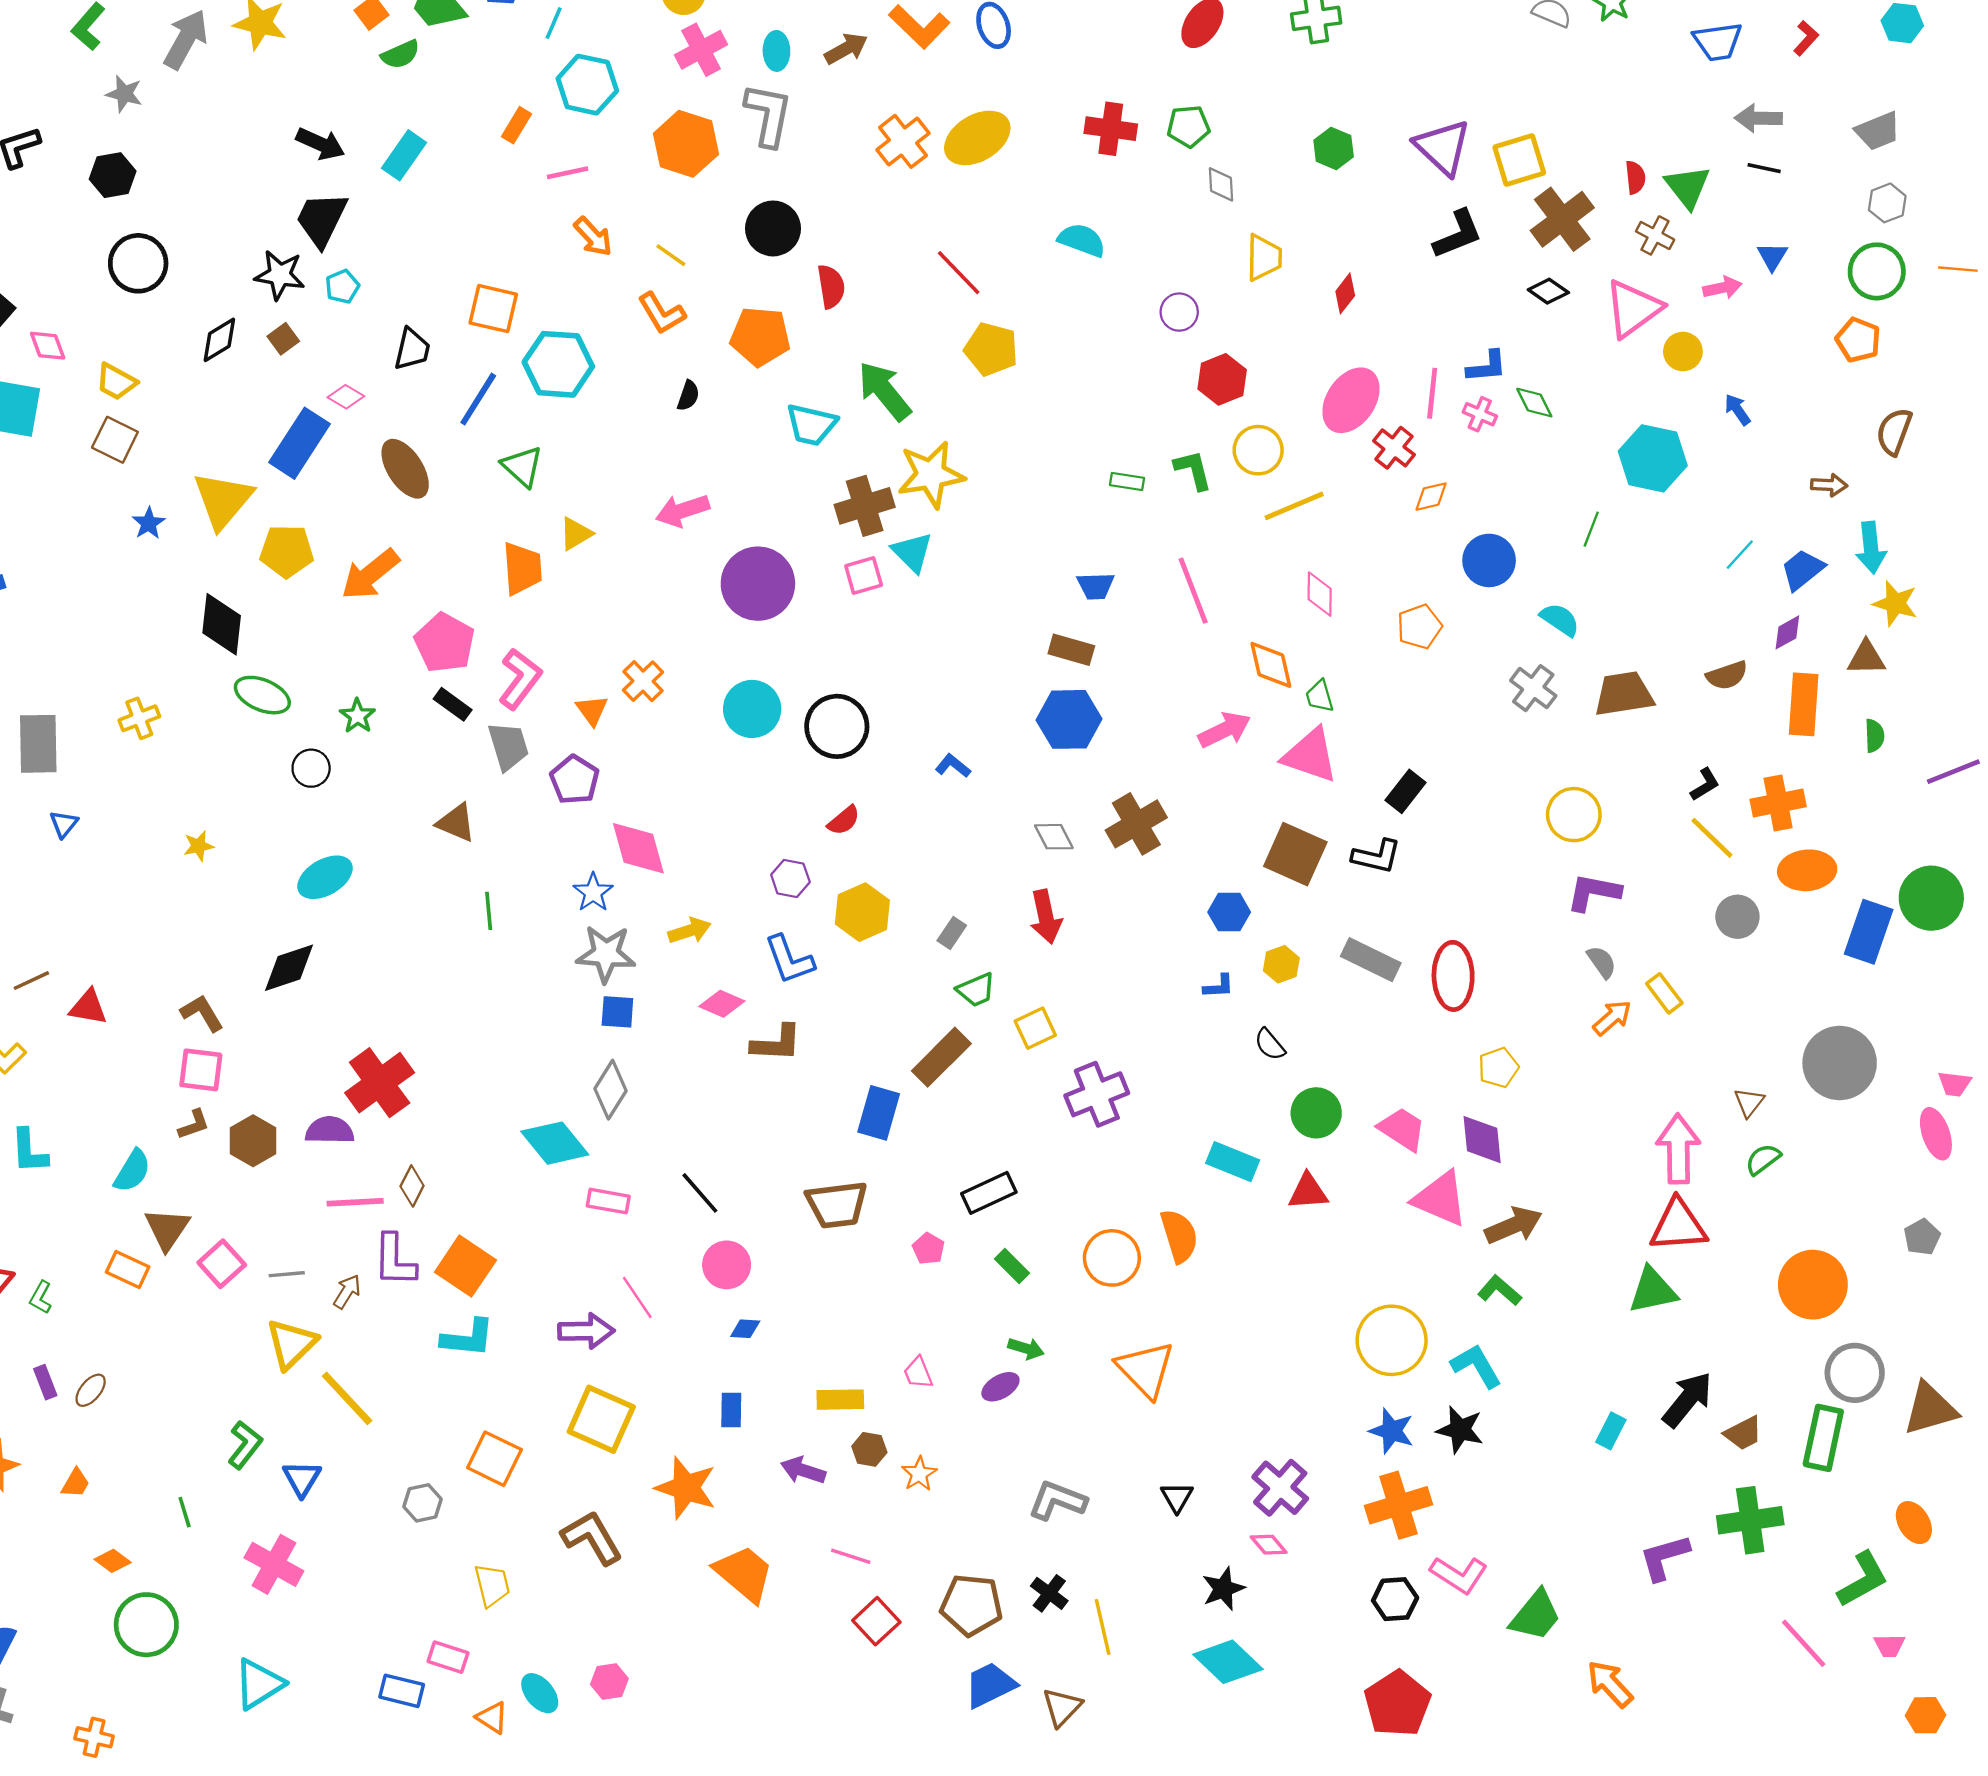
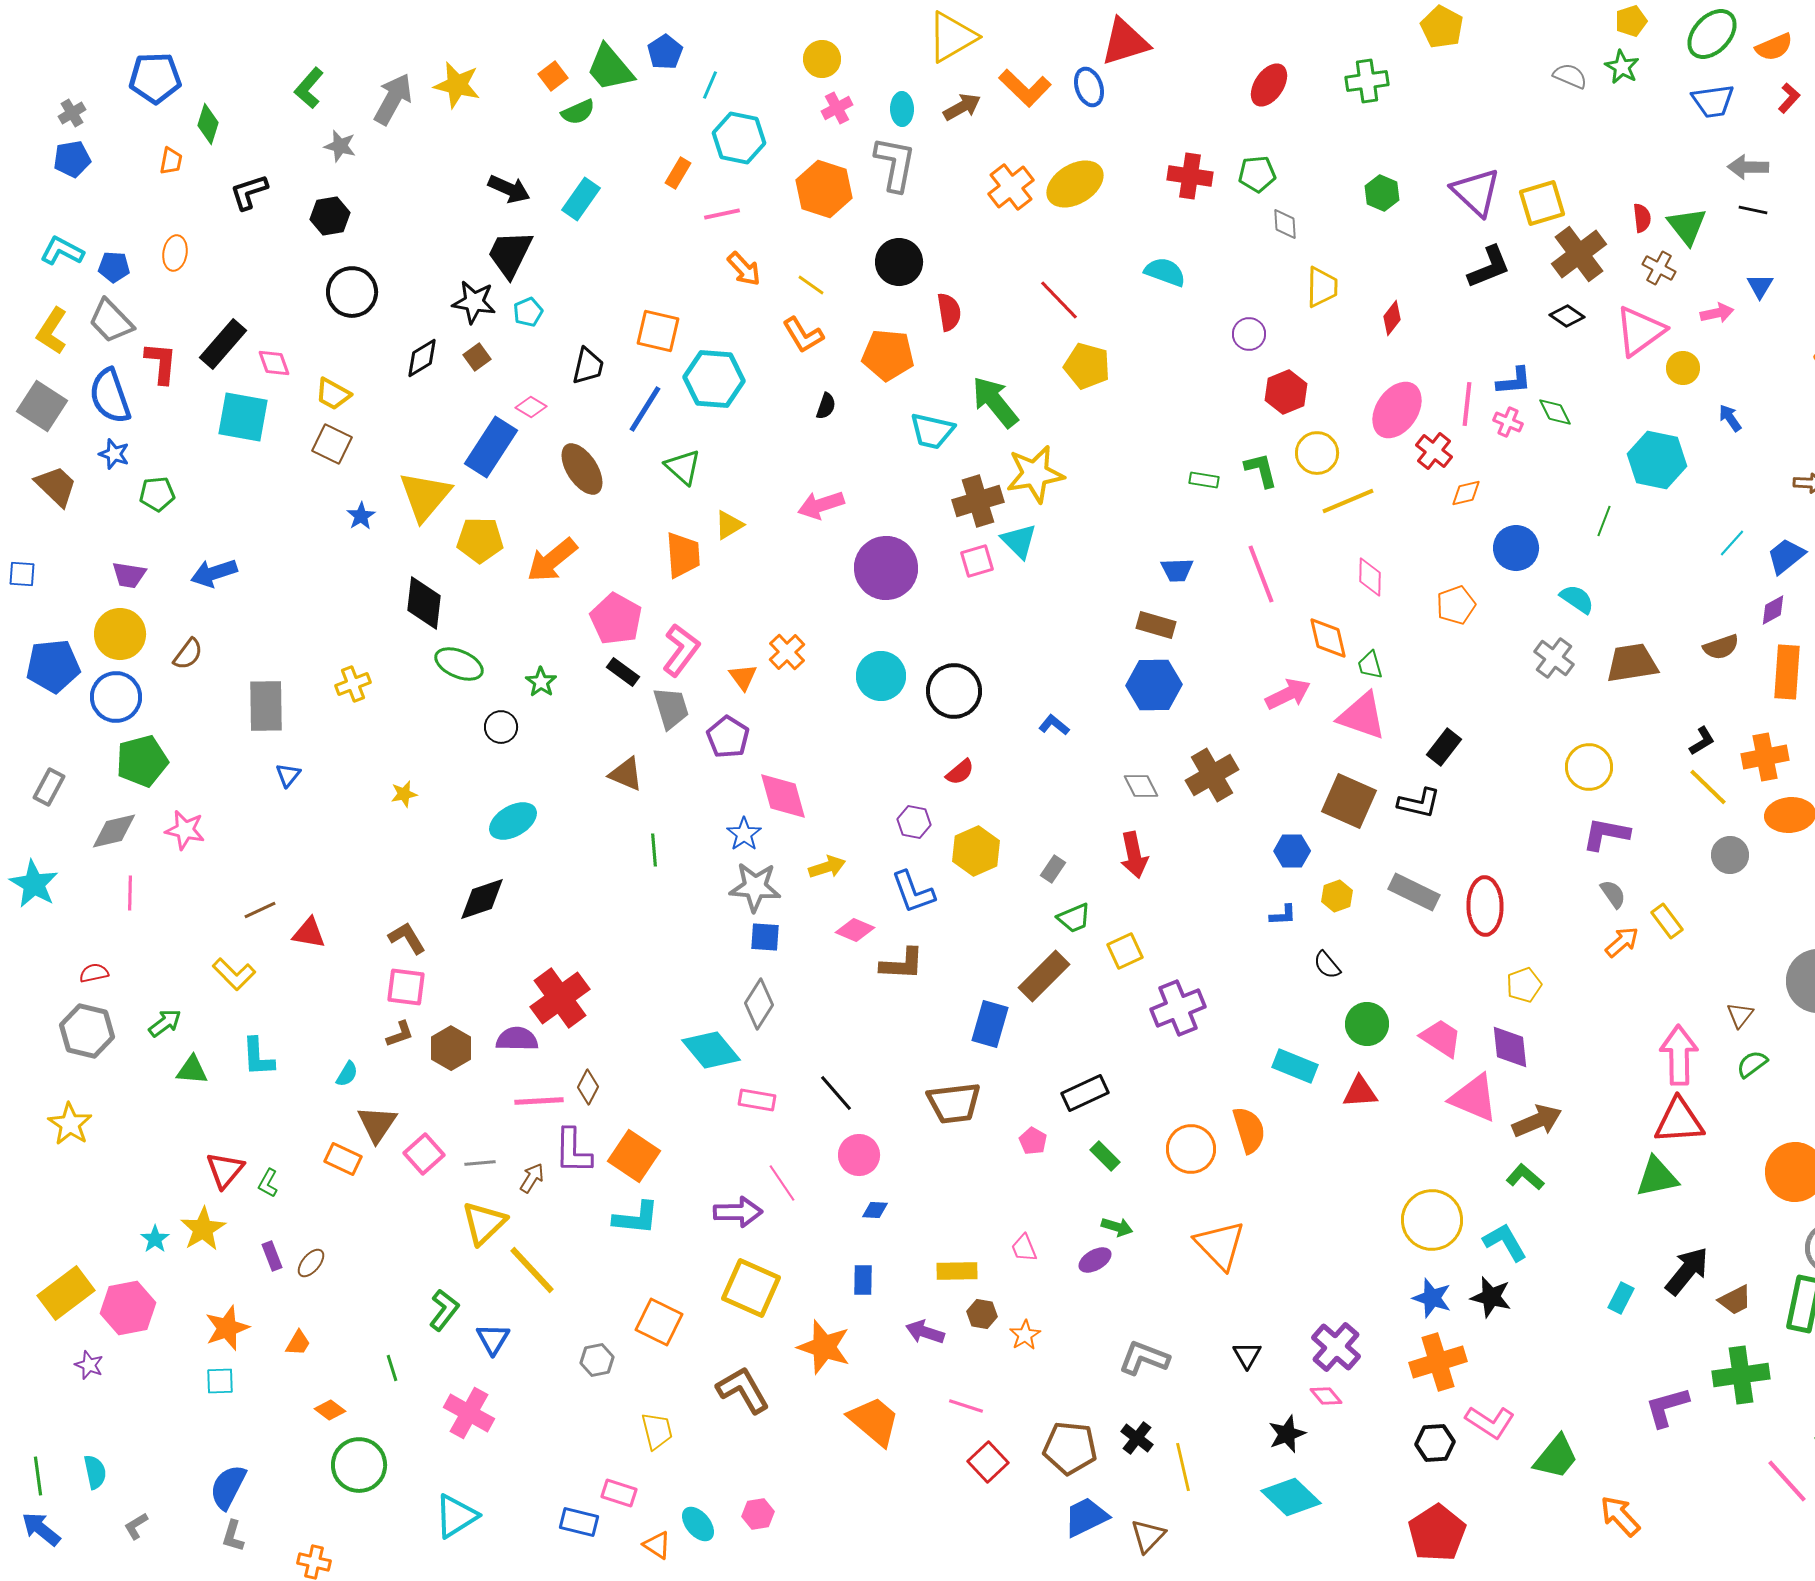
pink cross: (701, 50) -> (837, 108), size x0.7
cyan semicircle: (132, 1171) -> (347, 1074), size x0.7

